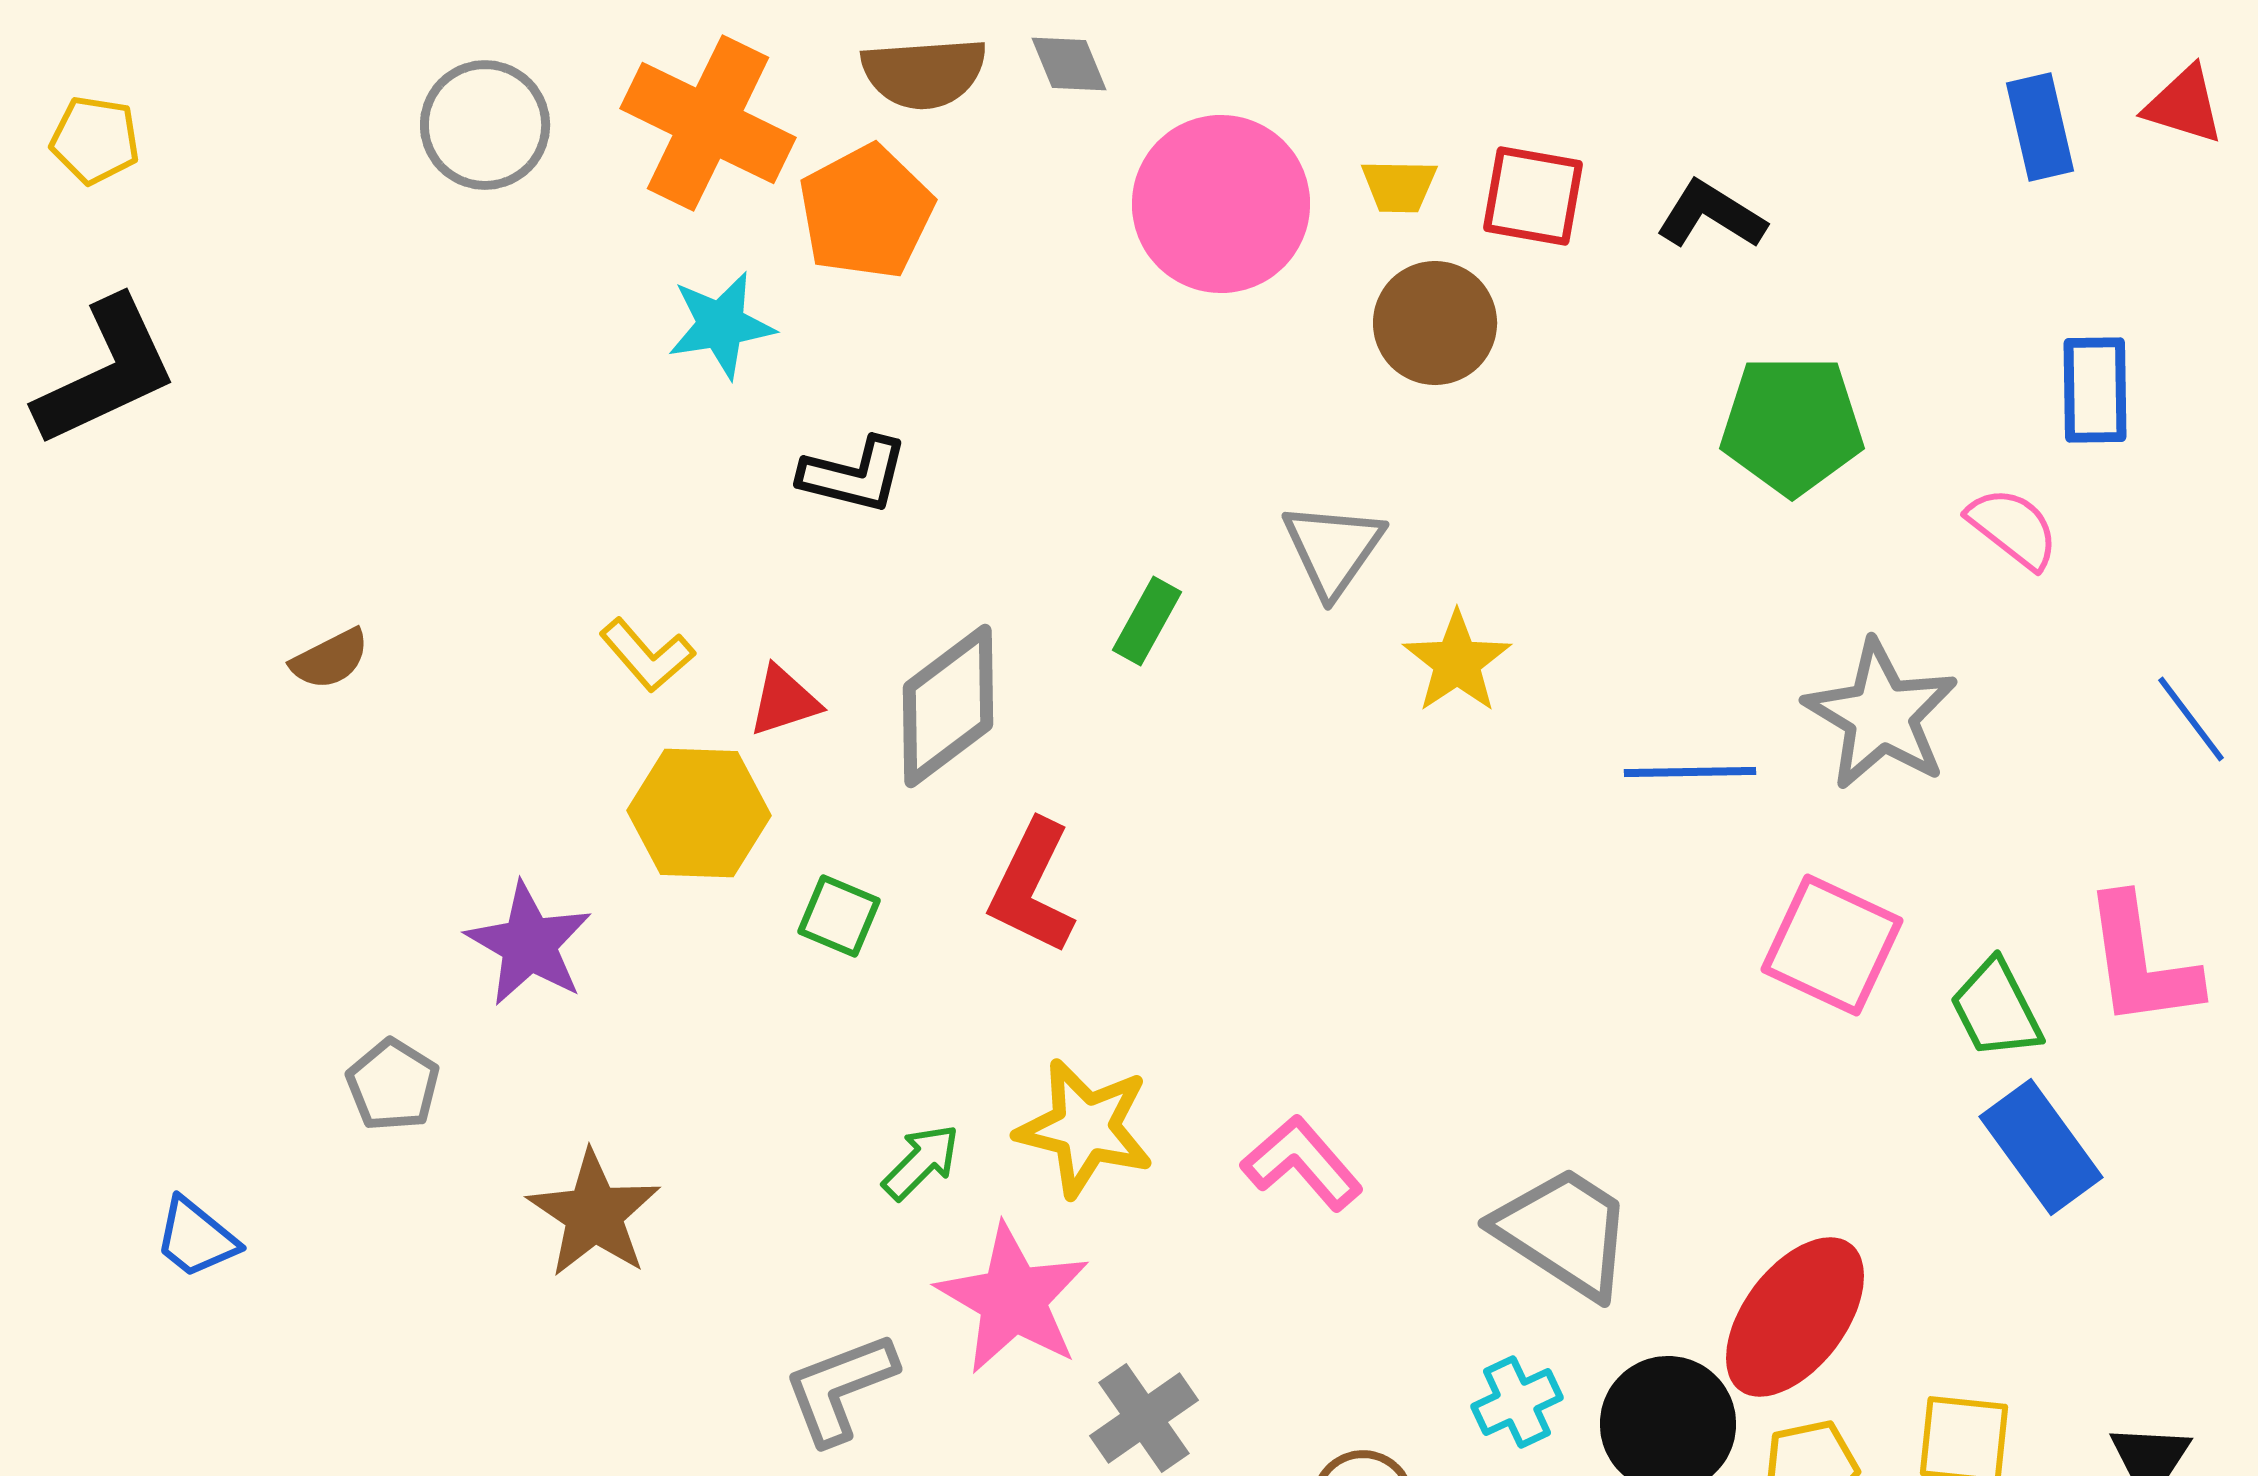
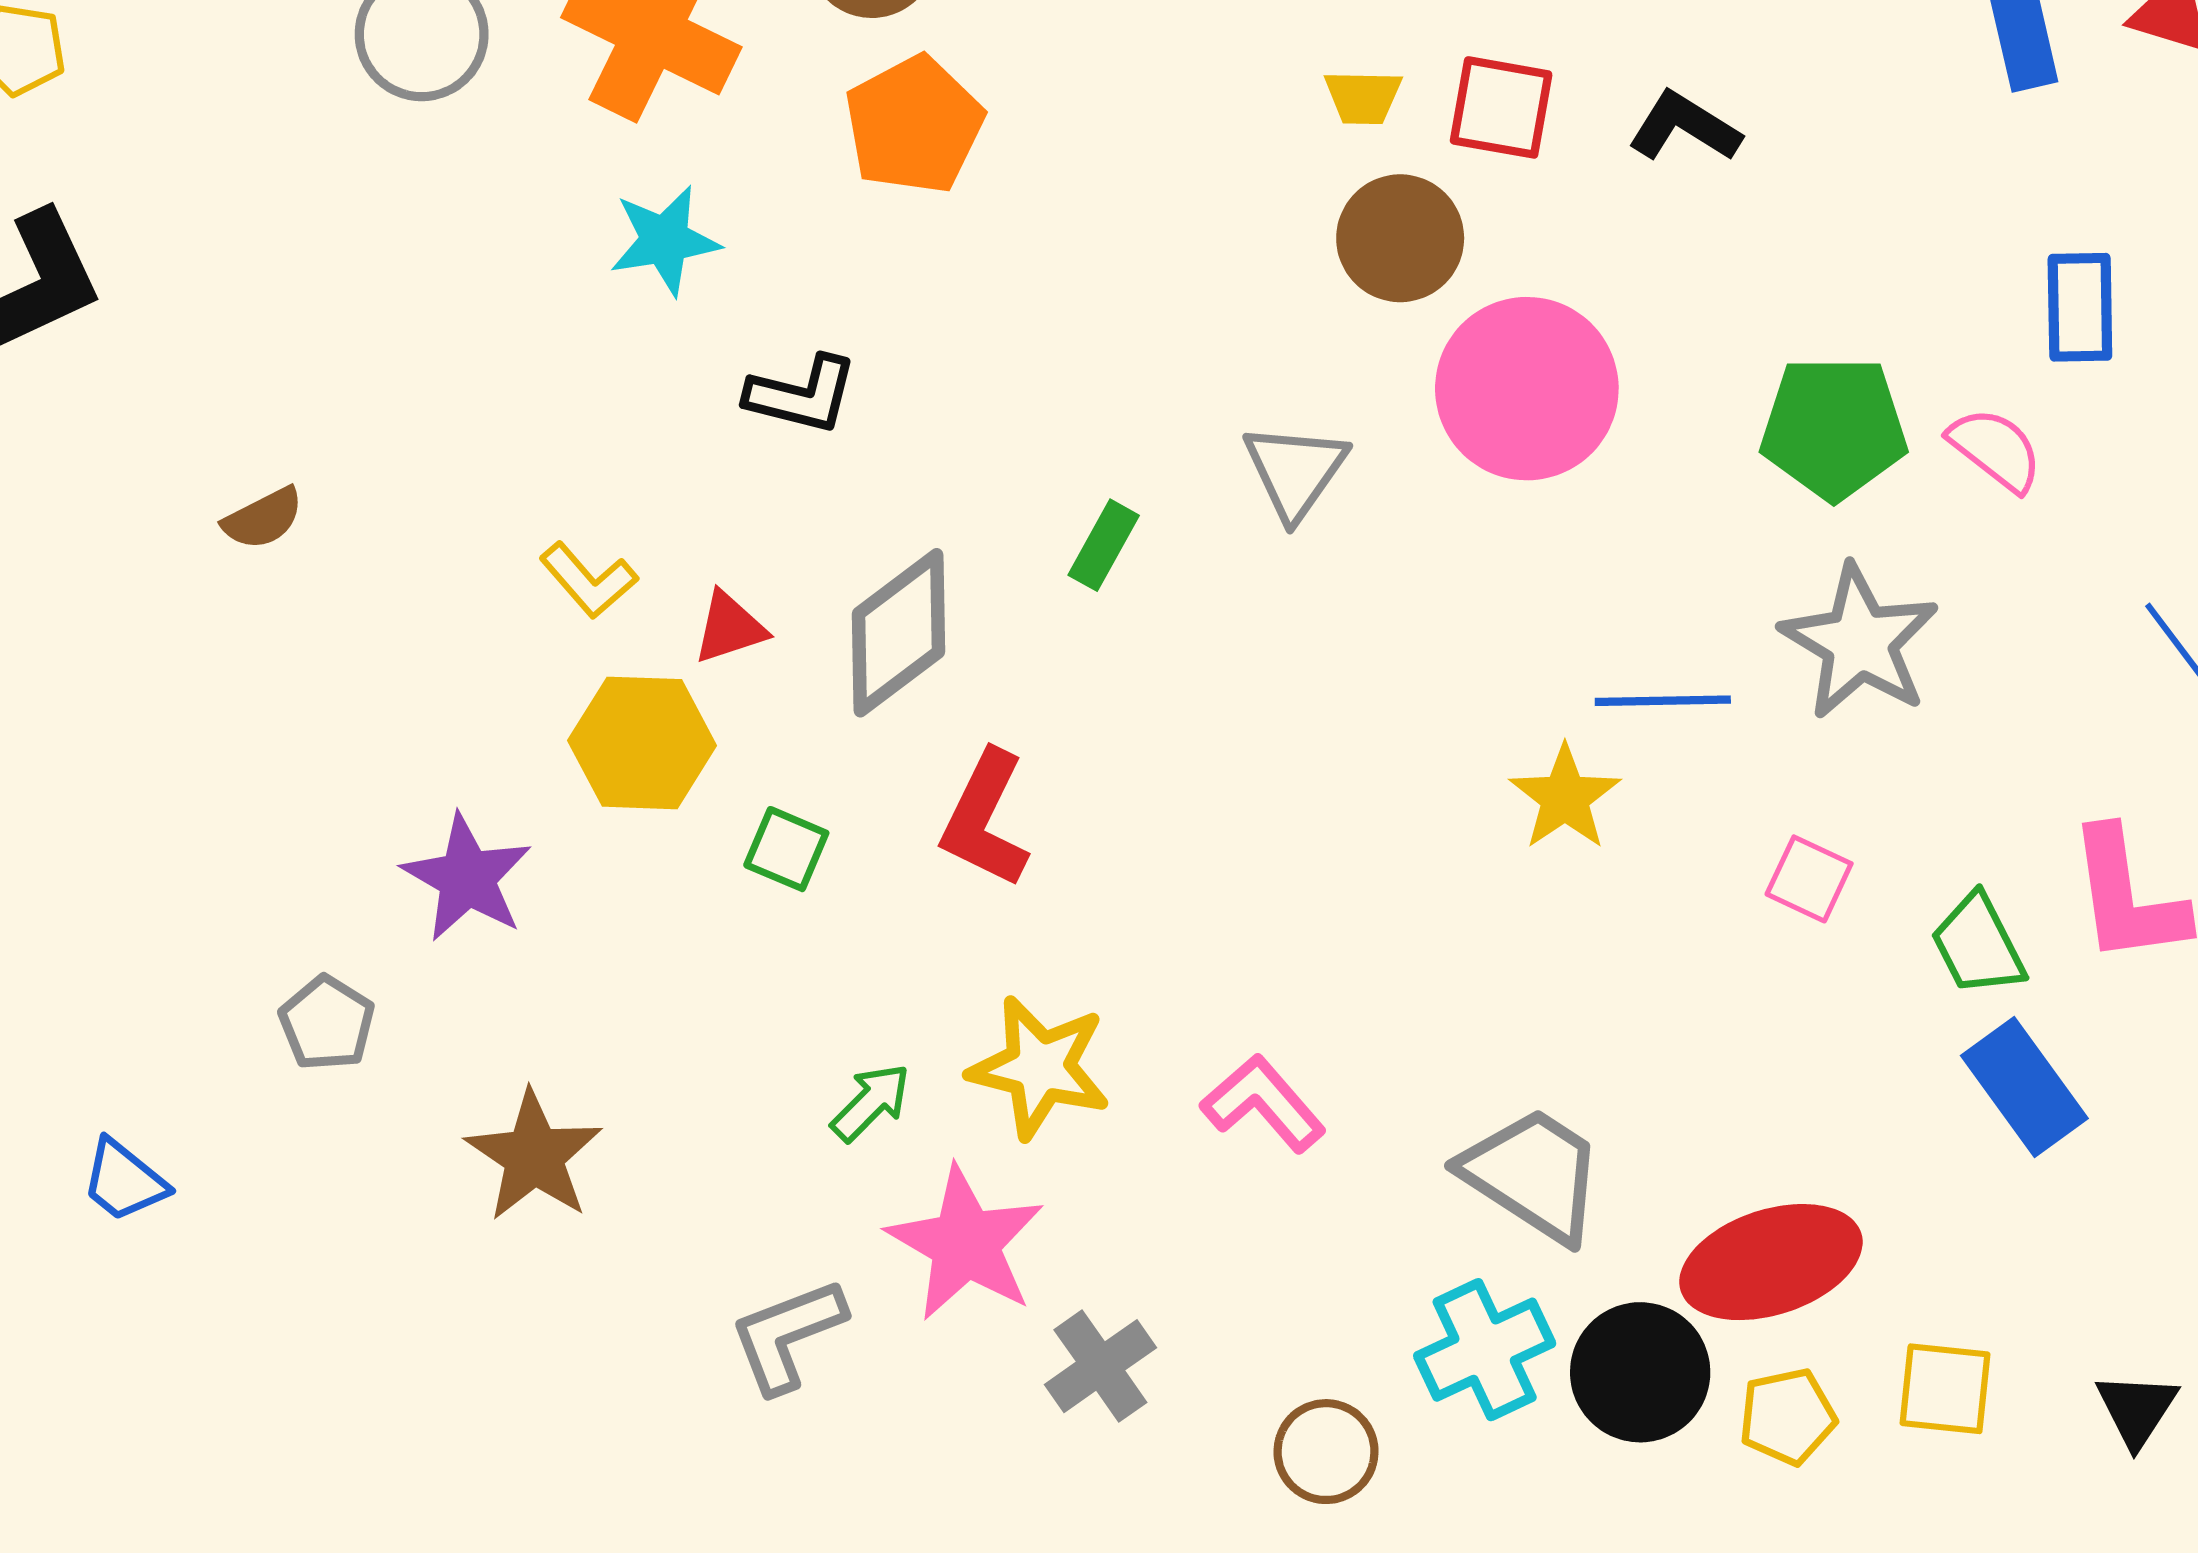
pink circle: (1221, 204) -> (1527, 389), moved
orange pentagon: (866, 212) -> (914, 125), moved
green pentagon: (1792, 425) -> (1834, 428), moved
brown semicircle: (330, 659) -> (263, 518), moved
yellow star: (1457, 662) -> (1565, 798), moved
pink square: (1832, 945) -> (1809, 879), size x0.6
red ellipse: (1795, 1317) -> (1771, 1262), turned 35
cyan cross: (1517, 1402) -> (1485, 1350), size x1.5

